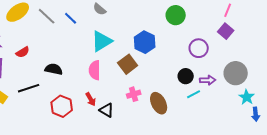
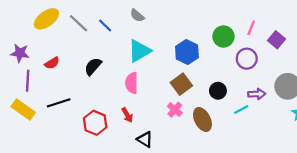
pink line: (228, 10) -> (251, 28), moved
green circle: (176, 15) -> (223, 37), moved
brown square: (128, 64) -> (181, 84), moved
black semicircle: (54, 69) -> (93, 66), moved, turned -60
black circle: (186, 76) -> (218, 91), moved
pink cross: (134, 94) -> (175, 110), turned -32
black triangle: (107, 110) -> (145, 139), moved

